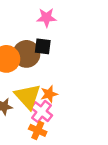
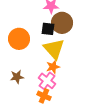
brown circle: (26, 54) -> (62, 23), moved
yellow triangle: (28, 97) -> (54, 49), moved

